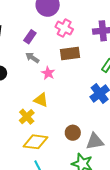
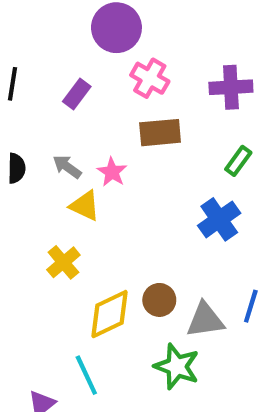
gray arrow: (32, 58) -> (67, 167), moved
yellow triangle: (41, 100) -> (85, 206), moved
yellow diamond: (36, 142) -> (109, 314), moved, turned -35

